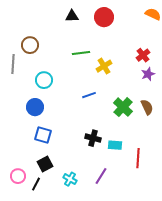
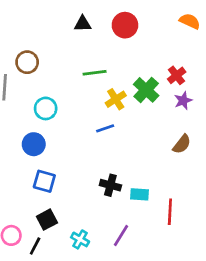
yellow cross: (104, 66) -> (116, 99), moved
green cross: (123, 107) -> (146, 90), moved
brown semicircle: (147, 107) -> (182, 144), turned 63

